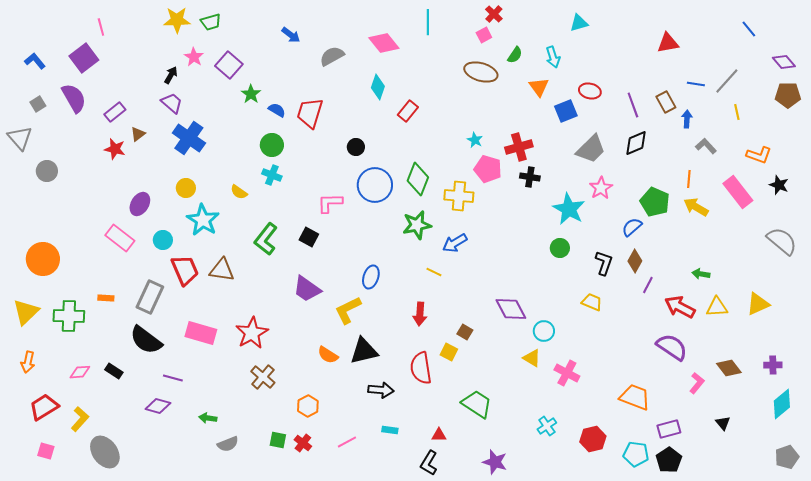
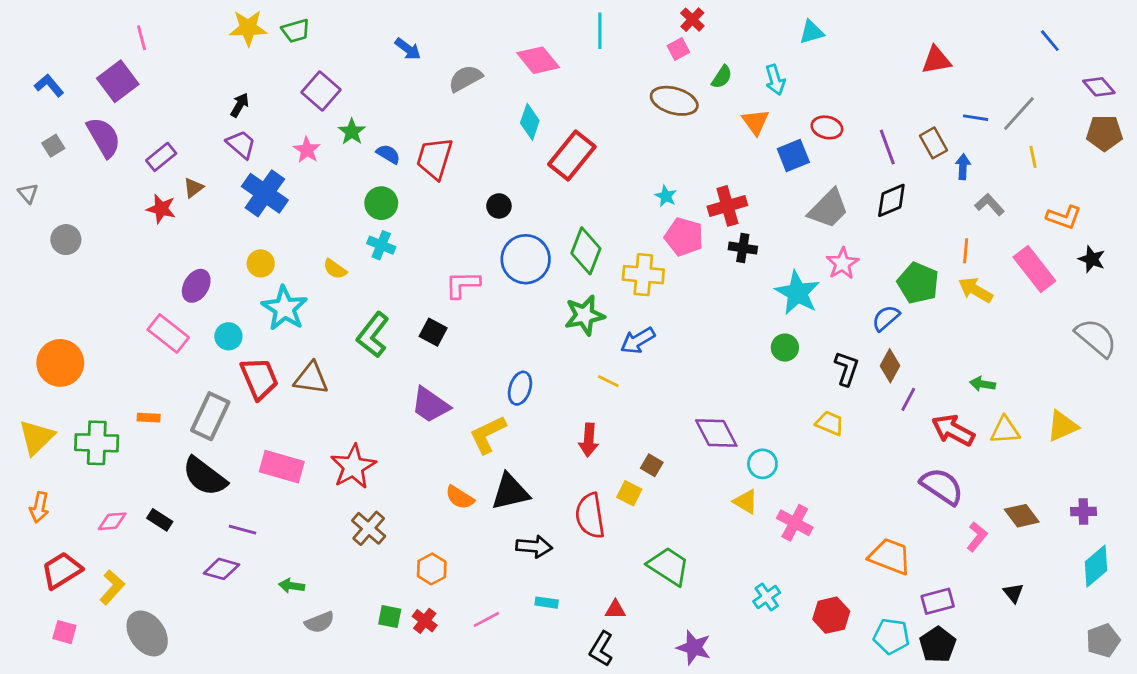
pink star: (194, 57) -> (307, 150), moved
red rectangle: (408, 111) -> (572, 155), size x1.6
gray triangle: (20, 138) -> (28, 193), size x0.6

